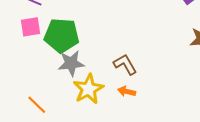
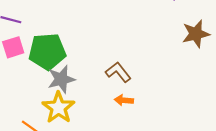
yellow star: (88, 89) -> (58, 108), moved

